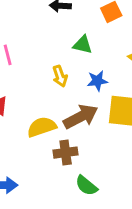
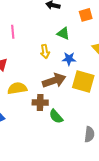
yellow semicircle: (42, 127) -> (17, 88), moved
green semicircle: (86, 186) -> (56, 116), moved

